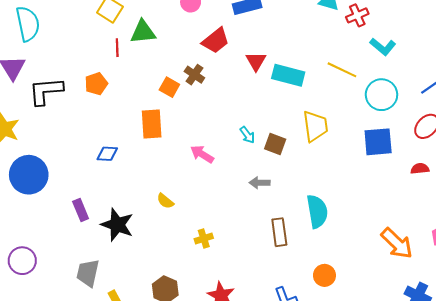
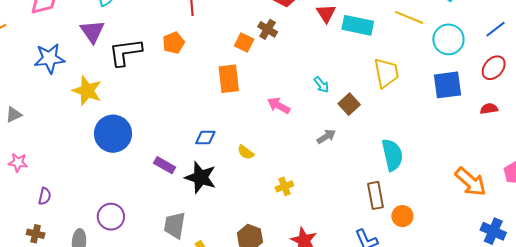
brown square: (275, 144) -> (349, 104), moved, turned 30
blue diamond: (107, 154) -> (205, 137), moved
gray arrow: (260, 183) -> (326, 136), moved, turned 150
purple rectangle: (81, 210) -> (165, 165), turned -35
brown rectangle: (279, 232) -> (375, 195), moved

